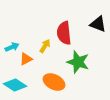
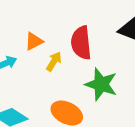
orange triangle: (26, 59) -> (34, 41), moved

